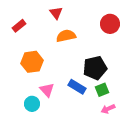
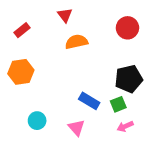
orange hexagon: (32, 62) -> (21, 72), moved
black pentagon: (95, 68) -> (129, 79), moved
pink triangle: (47, 90) -> (76, 128), moved

